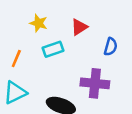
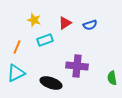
blue semicircle: (111, 47) -> (90, 25), moved, turned 56

